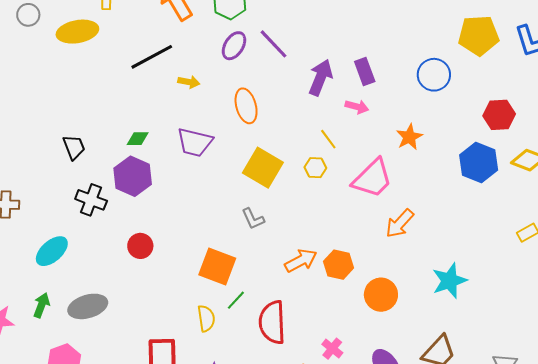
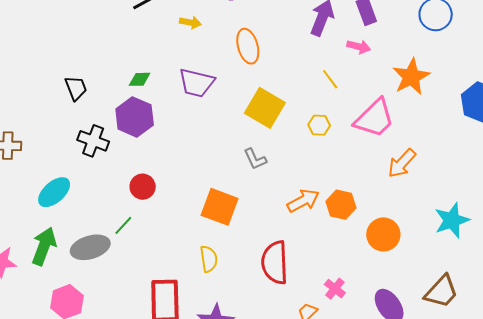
orange star: (409, 137) -> (411, 77), size x1.4
yellow hexagon: (315, 168) -> (319, 125), moved
green line: (236, 300) -> (123, 225), moved
green arrow: (41, 305) -> (44, 246), size x1.5

